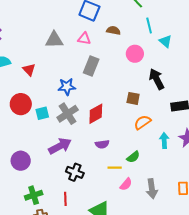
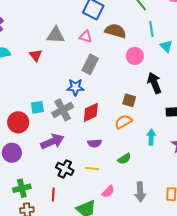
brown semicircle: (113, 31) -> (115, 31), size x1.5
red triangle: (29, 70) -> (36, 55), moved
blue star: (67, 87) -> (75, 87), moved
red circle: (21, 104) -> (18, 122), moved
orange semicircle: (142, 122) -> (123, 122), moved
cyan arrow: (164, 141) -> (151, 137), moved
yellow line: (115, 168) -> (92, 168), moved
pink semicircle: (126, 184) -> (108, 192), moved

